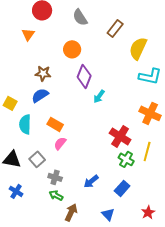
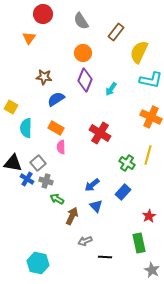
orange circle: (72, 49) -> (83, 53), moved
blue semicircle: (40, 95) -> (56, 99), moved
cyan arrow: (99, 96) -> (111, 89), moved
red cross: (120, 136) -> (100, 133), moved
pink semicircle: (60, 143) -> (61, 147), turned -40
gray cross: (55, 177) -> (46, 181), moved
blue cross: (16, 191) -> (27, 179), moved
blue triangle: (108, 214) -> (96, 206), moved

